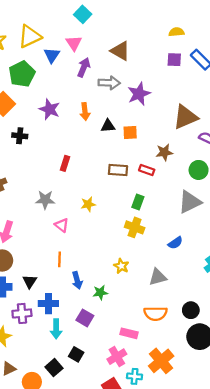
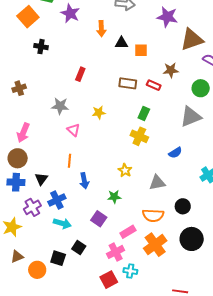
purple star: (139, 94) -> (167, 17), moved, turned 30
purple star: (50, 109) -> (70, 13), moved
green star: (100, 293) -> (114, 197), moved
blue cross: (48, 304) -> (57, 200), turned -30
black circle: (191, 310) -> (183, 206), moved
purple cross: (22, 313) -> (32, 207), turned -30
purple square: (85, 318) -> (99, 219), moved
cyan arrow: (56, 329) -> (62, 223), turned -78
pink rectangle: (129, 333) -> (128, 232), turned -49
orange cross: (161, 361) -> (155, 245), moved
black square: (54, 368) -> (58, 258), turned -35

